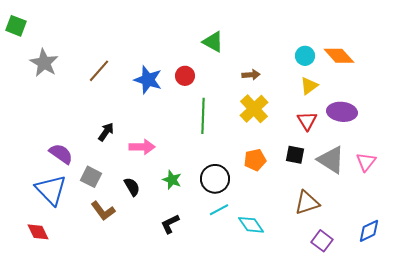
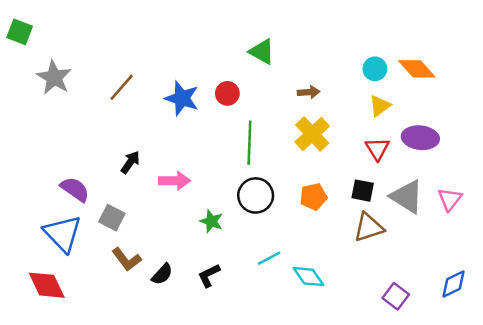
black circle: (215, 179) -> (256, 195), moved
black semicircle: (132, 187) -> (162, 274), moved, turned 72
brown triangle: (307, 203) -> (369, 227), moved
red diamond: (38, 232) -> (47, 285), size x1.4

